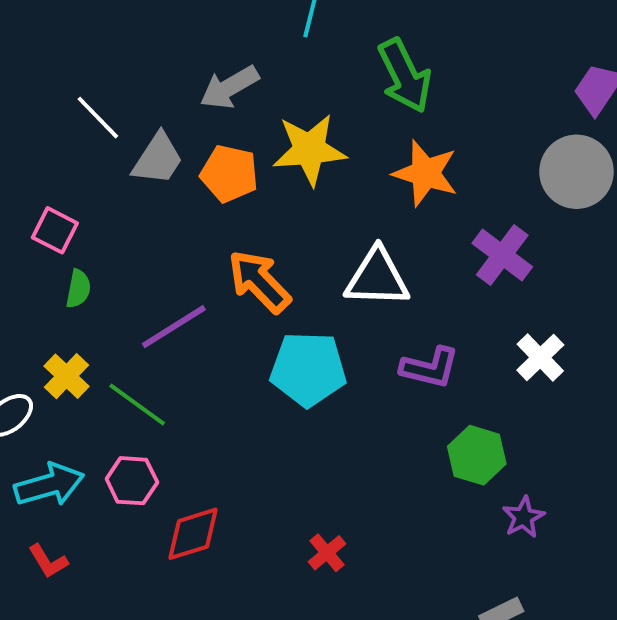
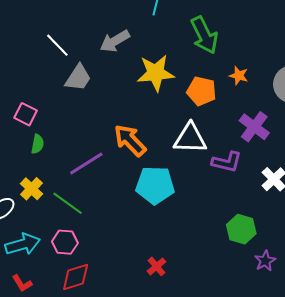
white line: (98, 118) -> (57, 45), moved
orange star: (425, 173) -> (239, 76), moved, size x0.6
orange pentagon: (229, 174) -> (202, 91), moved
purple L-shape: (430, 368) -> (227, 162), moved
red diamond: (193, 534) -> (76, 277), moved
red cross: (327, 553) -> (156, 266), moved

